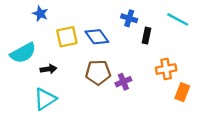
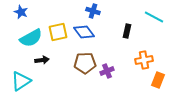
blue star: (40, 14) -> (21, 12), moved
blue cross: (129, 18) -> (93, 11), moved
cyan semicircle: (23, 53) -> (31, 38), moved
cyan triangle: (45, 99) -> (21, 81), moved

